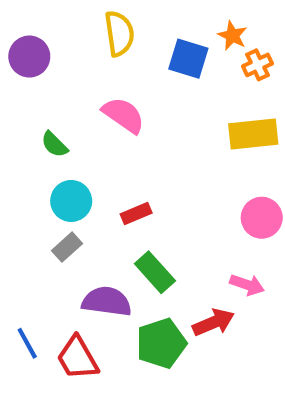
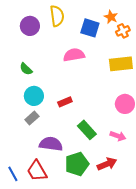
purple circle: (29, 57) -> (30, 26), moved
pink semicircle: (124, 115) -> (74, 55), moved, turned -45
green rectangle: (155, 272) -> (87, 130), moved
red arrow: (214, 322) -> (107, 164), moved
blue line: (27, 343) -> (13, 174), moved

